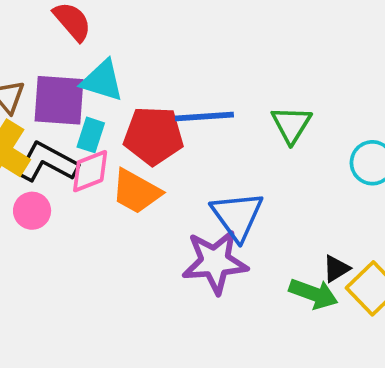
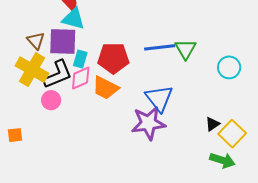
cyan triangle: (102, 81) -> (73, 19), moved
blue line: (204, 116) -> (160, 47), moved
black L-shape: (47, 162) -> (58, 74), turned 132
green arrow: (313, 294) -> (222, 160), moved

